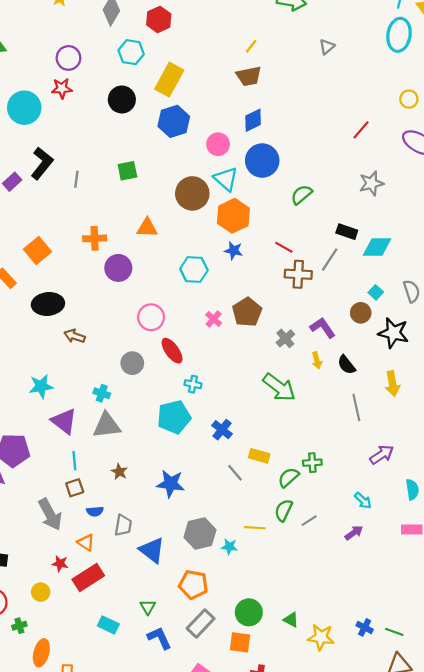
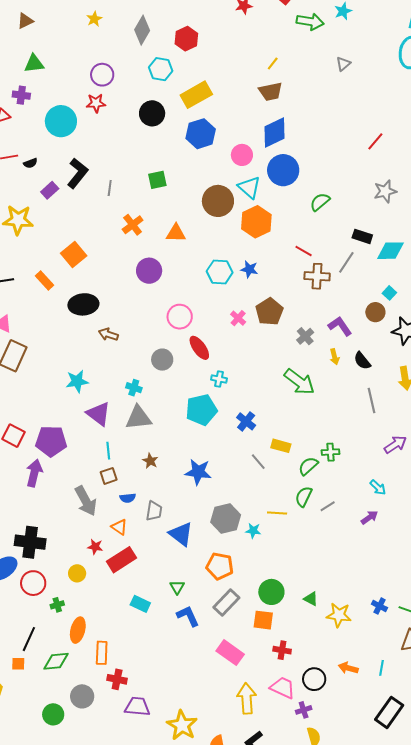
yellow rectangle: (169, 80) -> (196, 95), turned 32
blue diamond: (253, 120) -> (275, 132), size x1.4
orange cross: (95, 238) -> (133, 225), moved, turned -35
blue star: (234, 251) -> (249, 269), moved

